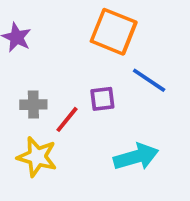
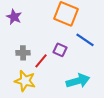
purple square: (102, 99) -> (60, 50), turned 32

